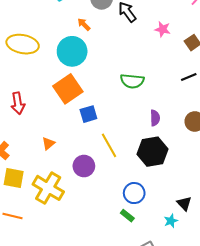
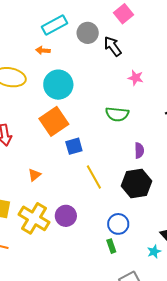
orange arrow: (84, 24) -> (43, 50), moved, turned -40
pink star: (163, 29) -> (136, 78), moved
purple circle: (84, 166) -> (66, 216), moved
green rectangle: (127, 216) -> (111, 246), turned 32

